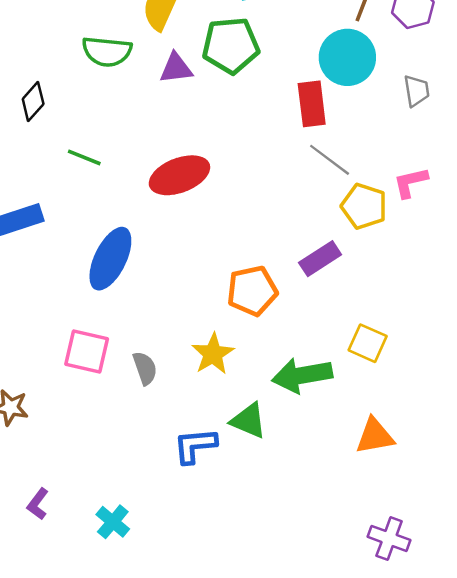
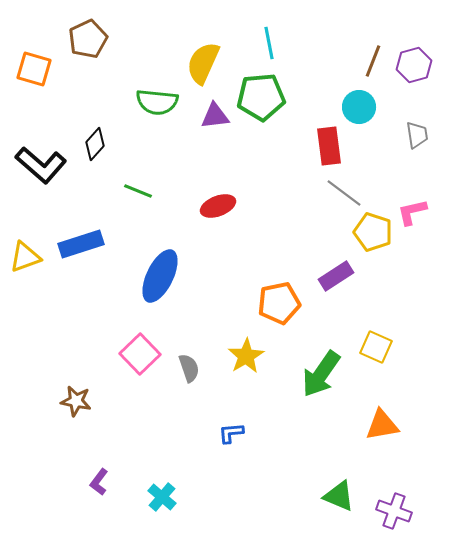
cyan circle: (347, 57) -> (359, 107), size x0.7
red ellipse: (179, 175) -> (218, 206), size x0.7
pink square: (87, 352) -> (140, 354), turned 33
green arrow: (302, 375) -> (321, 374), turned -45
green triangle: (249, 421) -> (339, 496), moved
blue L-shape: (195, 446) -> (231, 433), size x0.7

